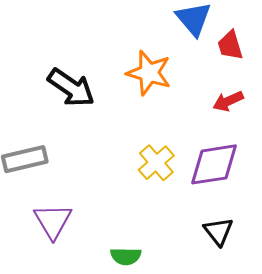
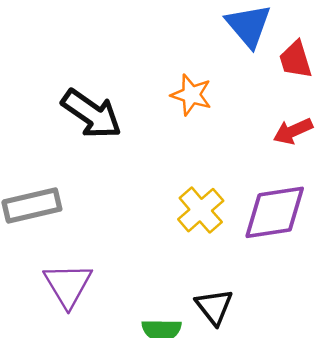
orange star: (149, 73) -> (191, 95), size x0.7
black triangle: (218, 231) -> (214, 307), moved

